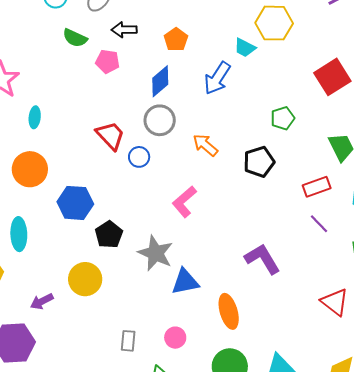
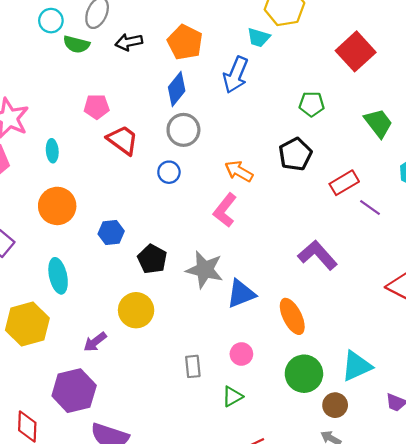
green semicircle: (75, 38) -> (76, 44), moved
orange pentagon: (176, 40) -> (185, 42), size x1.4
pink pentagon: (108, 61) -> (97, 107), moved
green pentagon: (283, 118) -> (312, 104), turned 30
red trapezoid: (110, 135) -> (123, 140), moved
orange arrow: (205, 145) -> (239, 171), moved
red rectangle: (317, 187) -> (344, 183), moved
blue hexagon: (75, 203) -> (111, 232), size x0.7

